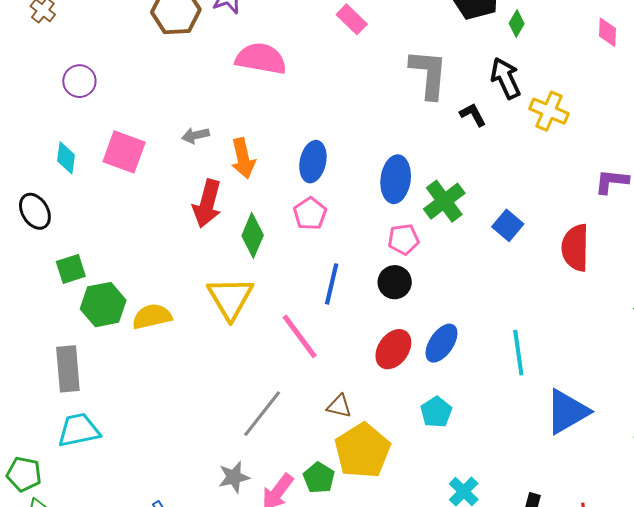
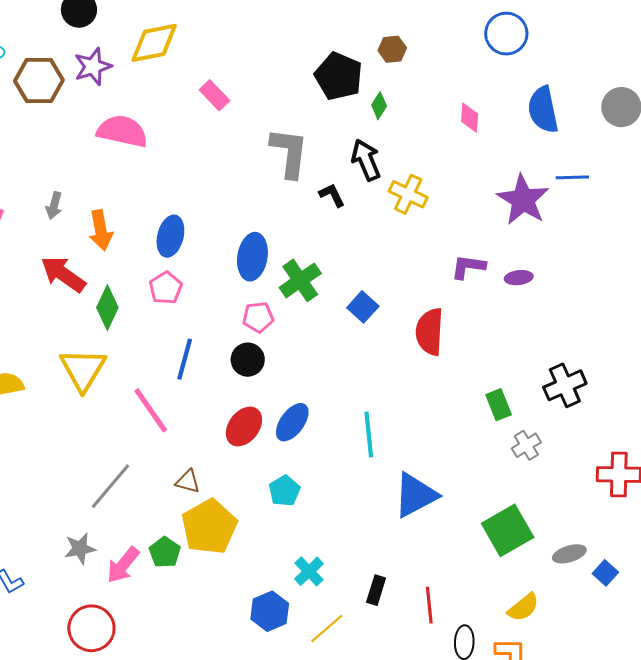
gray arrow: (195, 135) -> (54, 206), turned -64
red arrow: (207, 204) -> (63, 274), turned 108

